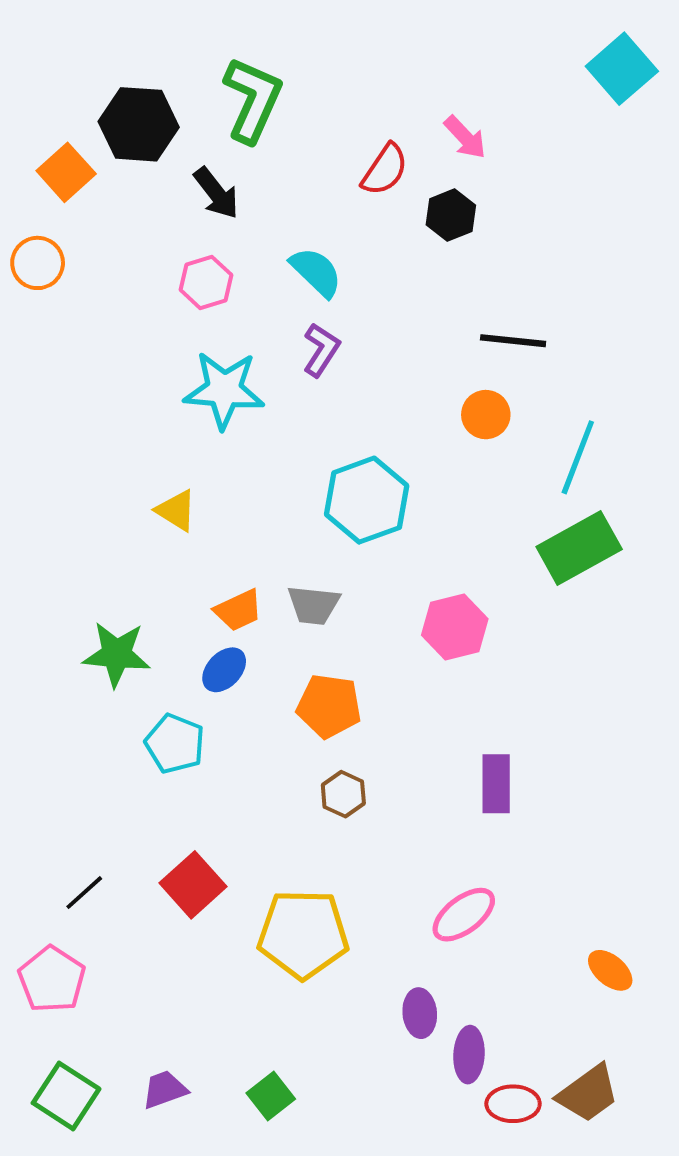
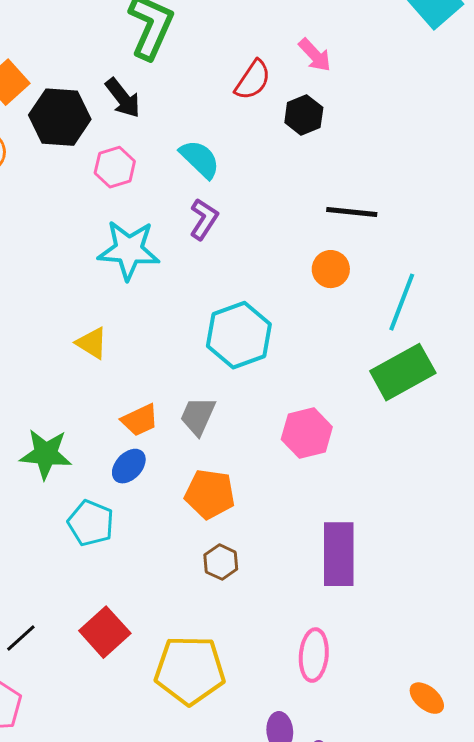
black hexagon: (139, 124) -> (60, 117), moved
gray trapezoid: (314, 605) -> (198, 416), turned 108
purple rectangle: (496, 784) -> (339, 554), size x1.4
pink ellipse: (464, 915) -> (314, 655), turned -48

